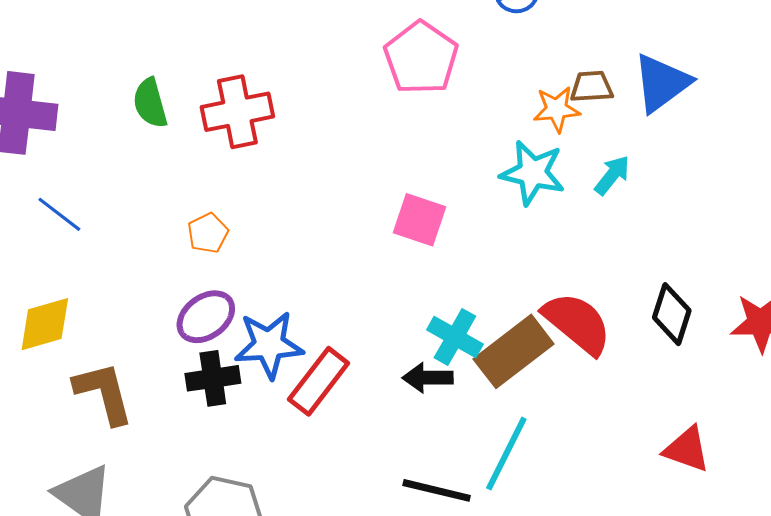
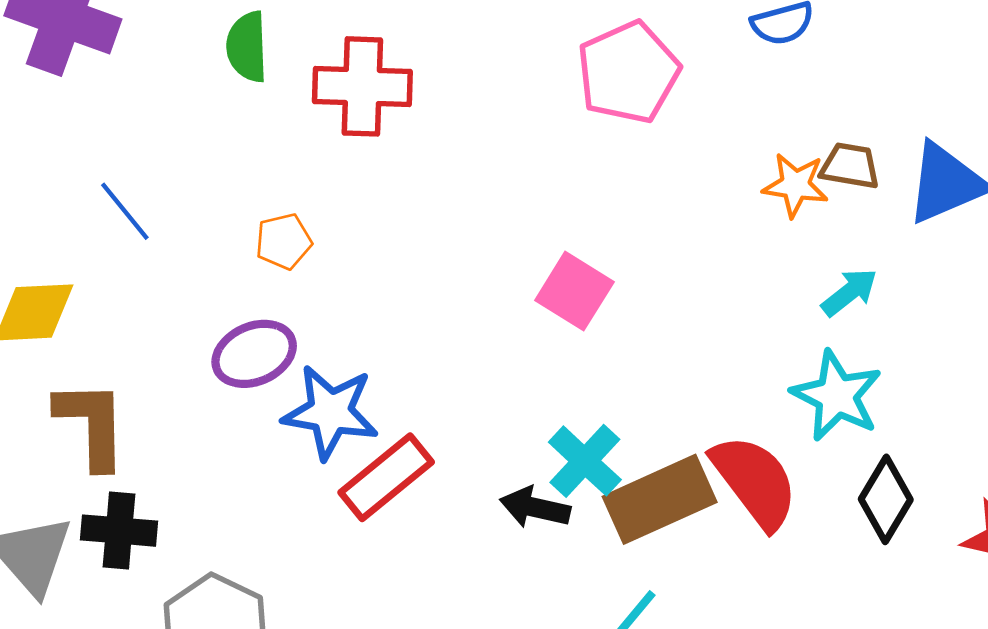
cyan star: (533, 173) -> (837, 396), moved
blue line: (59, 214) -> (125, 211), moved
black cross: (213, 378) -> (119, 531), moved

